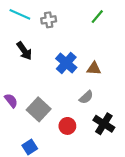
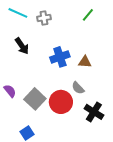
blue cross: (66, 63) -> (60, 57), turned 30
gray semicircle: (86, 97) -> (78, 88), turned 88
red circle: (67, 126) -> (61, 102), moved, size x1.5

